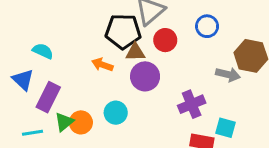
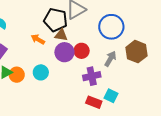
blue circle: (207, 26) -> (111, 27), size x1.6
red circle: (165, 40) -> (82, 51), moved
gray arrow: (228, 74) -> (110, 59), moved, turned -84

